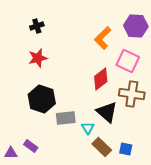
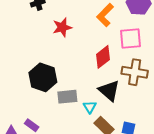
red star: (38, 58) -> (62, 27), moved
pink square: (128, 61) -> (131, 39), turned -30

